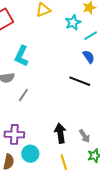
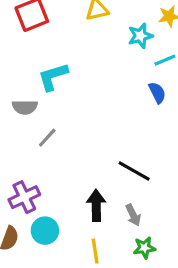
cyan L-shape: (22, 56) -> (53, 77), turned 40
black line: (80, 81) -> (134, 171), moved
purple cross: (14, 134) -> (24, 197), turned -36

